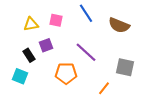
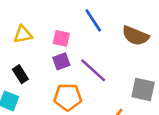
pink square: (56, 20) -> (61, 38), moved
purple square: (46, 45) -> (61, 61), moved

